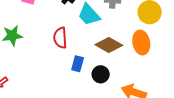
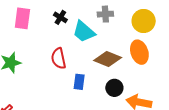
black circle: (101, 74) -> (114, 88), moved

